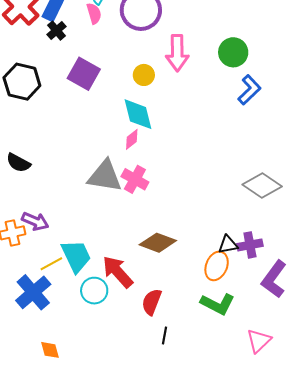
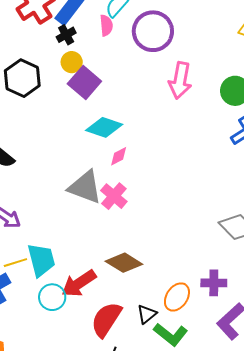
yellow circle: (144, 75) -> (72, 62), moved
cyan diamond: (138, 114) -> (104, 127), moved, turned -69
black triangle: (228, 245) -> (147, 314), moved, turned -40
red arrow: (118, 272) -> (79, 283), turned -93
red semicircle: (152, 302) -> (106, 319), size x1.4

